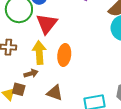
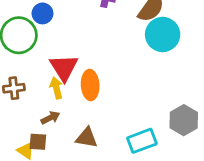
red triangle: (47, 24) -> (64, 67), moved
yellow arrow: (39, 53) -> (56, 88), size x0.7

